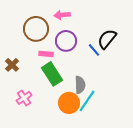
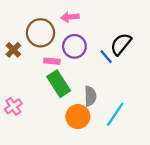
brown cross: (12, 65) -> (13, 50), moved
pink cross: (24, 98) -> (13, 106), moved
cyan line: (87, 101) -> (115, 114), moved

